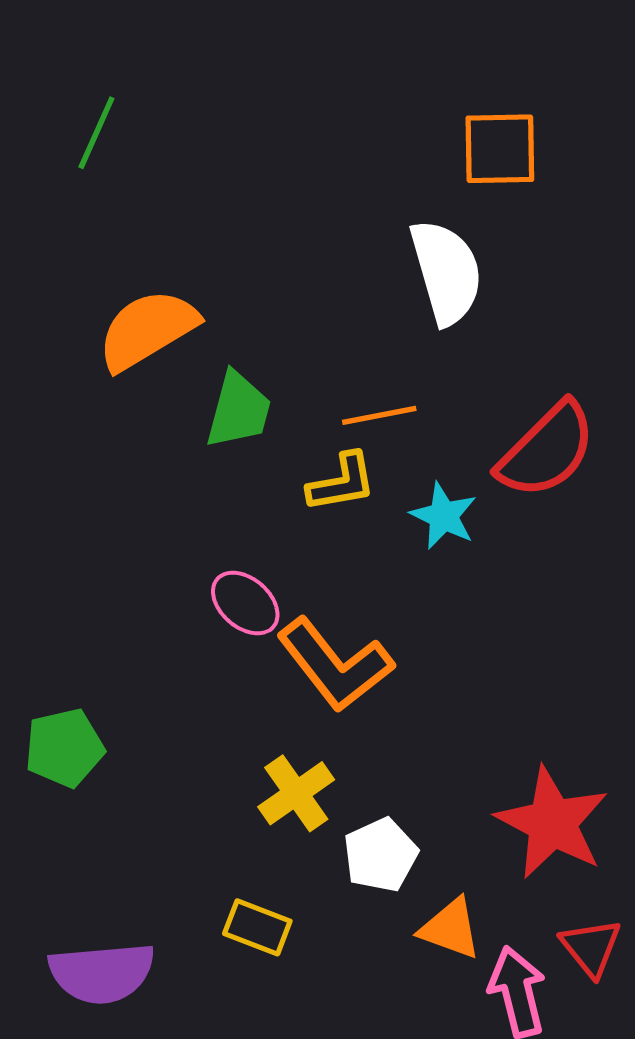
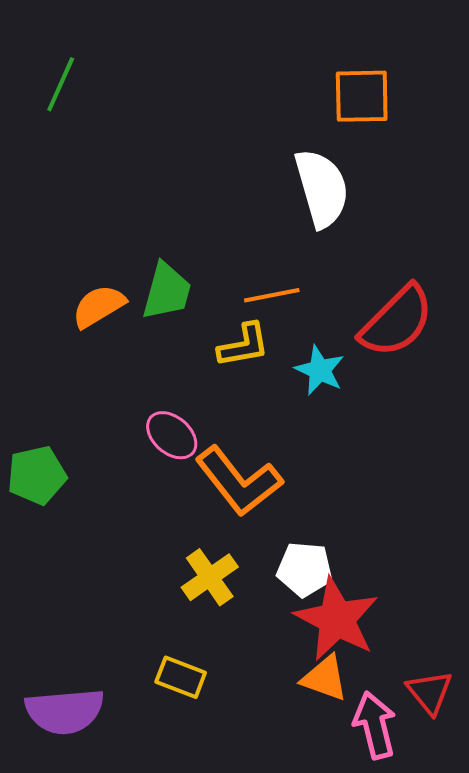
orange semicircle: (147, 330) -> (99, 306), moved, size x0.7
green pentagon: (64, 748) -> (37, 475), moved
red star: (552, 823) -> (337, 619), moved
white pentagon: (381, 855) -> (305, 569), moved, turned 30

